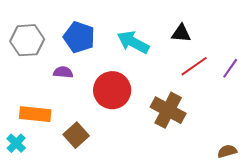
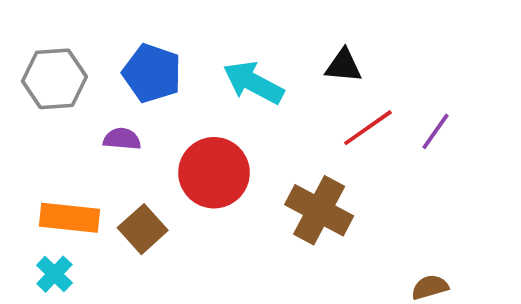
brown square: (76, 135) -> (143, 229), moved
cyan cross: (16, 143) -> (54, 274), moved

